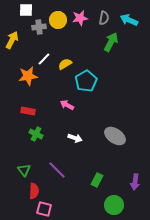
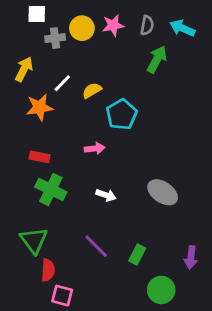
yellow arrow: (12, 40) -> (24, 69), moved
pink arrow: (67, 105) -> (95, 148), turned 144
green cross: (36, 134) -> (51, 189), size x1.5
green triangle: (24, 170) -> (34, 240), size x1.5
purple line: (57, 170) -> (96, 246), moved

